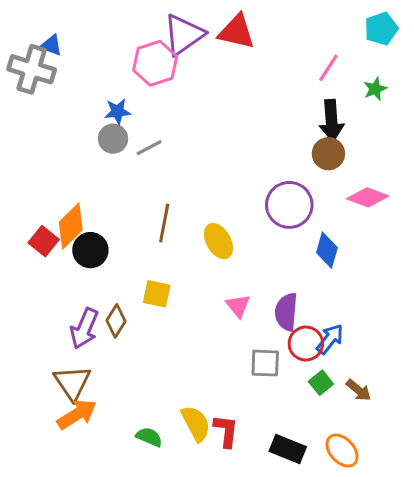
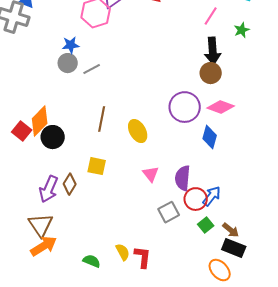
pink diamond: (368, 197) -> (221, 107), moved
gray square: (265, 363) -> (169, 212), turned -30
yellow semicircle: (196, 423) -> (123, 252), size x0.7
black rectangle: (288, 449) -> (234, 248), moved

